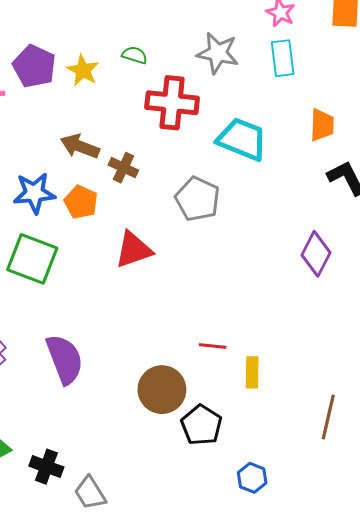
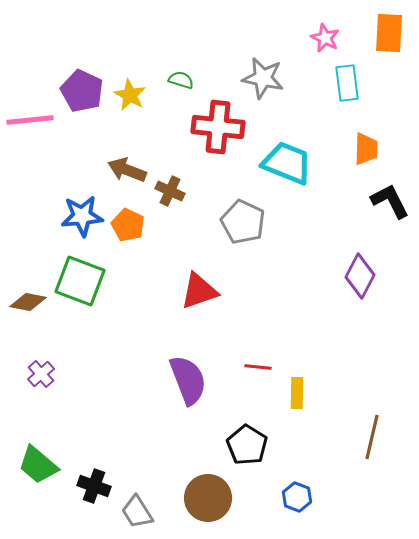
cyan rectangle: (283, 58) -> (347, 83), moved
red triangle: (134, 250) -> (199, 291), moved
purple semicircle: (65, 359) -> (188, 380), moved
brown circle: (162, 390) -> (208, 498), moved

